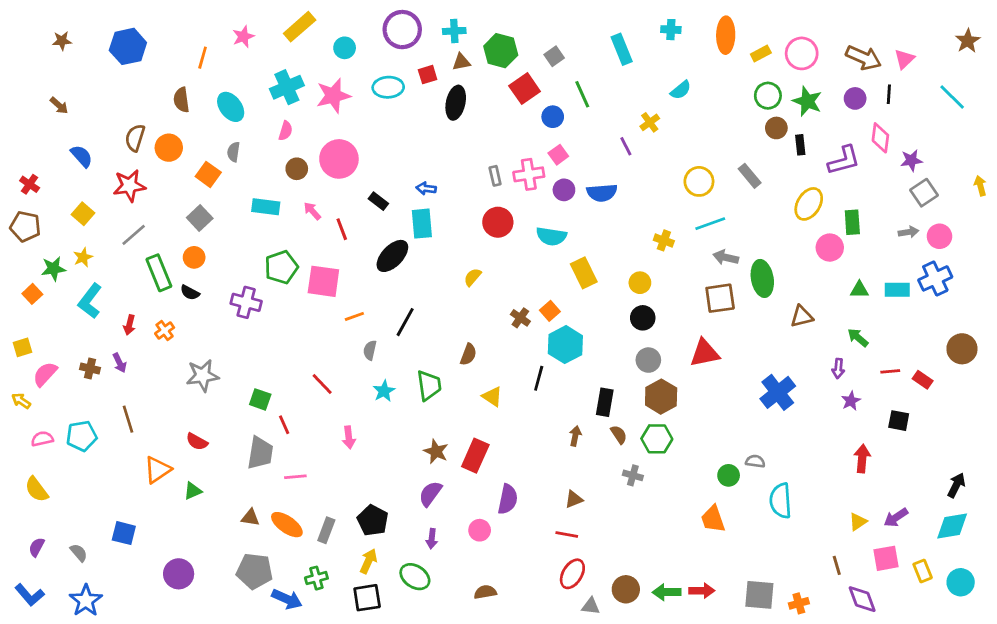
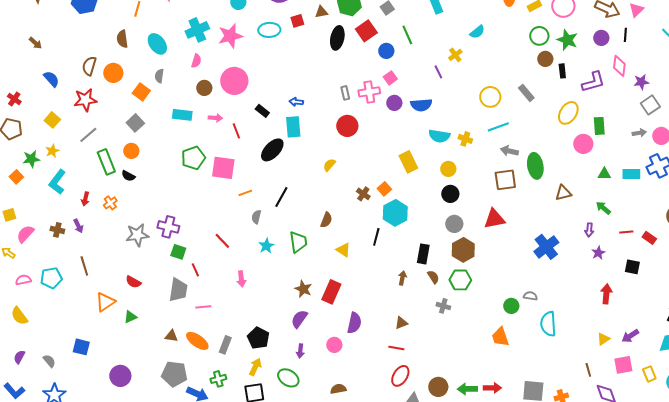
black ellipse: (456, 103) -> (337, 38), moved
pink arrow: (312, 211) -> (215, 118), turned 136
cyan semicircle: (551, 236) -> (439, 136), moved
purple cross: (246, 302) -> (168, 227), moved

